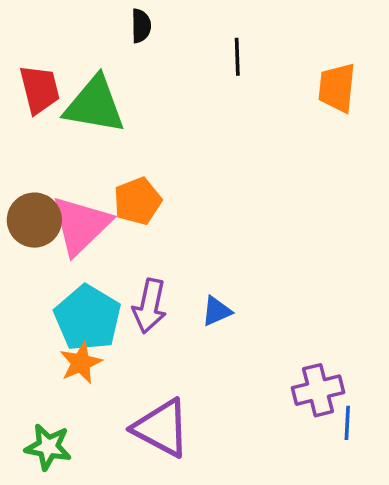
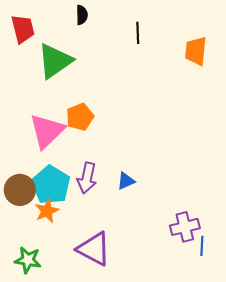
red trapezoid: (40, 89) -> (23, 29), moved
green triangle: (95, 105) -> (55, 61), turned -45
brown circle: (34, 220) -> (20, 190), moved

